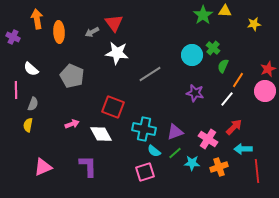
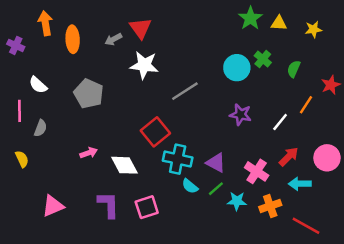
yellow triangle: (225, 11) -> (279, 23), moved
green semicircle: (223, 66) -> (294, 69), moved
orange line: (238, 80) -> (306, 105), moved
pink circle: (265, 91) -> (327, 158), moved
red square: (113, 107) -> (155, 132), moved, turned 30
yellow semicircle: (28, 125) -> (22, 159), moved, turned 144
purple triangle: (175, 132) -> (216, 163), turned 48
red line: (257, 171) -> (306, 226), moved, turned -55
pink square: (145, 172) -> (147, 207), moved

